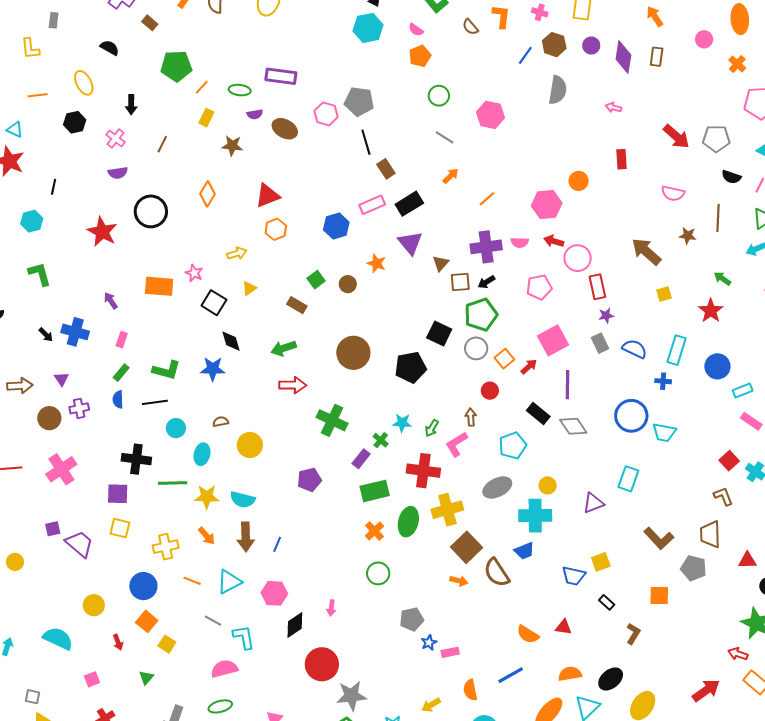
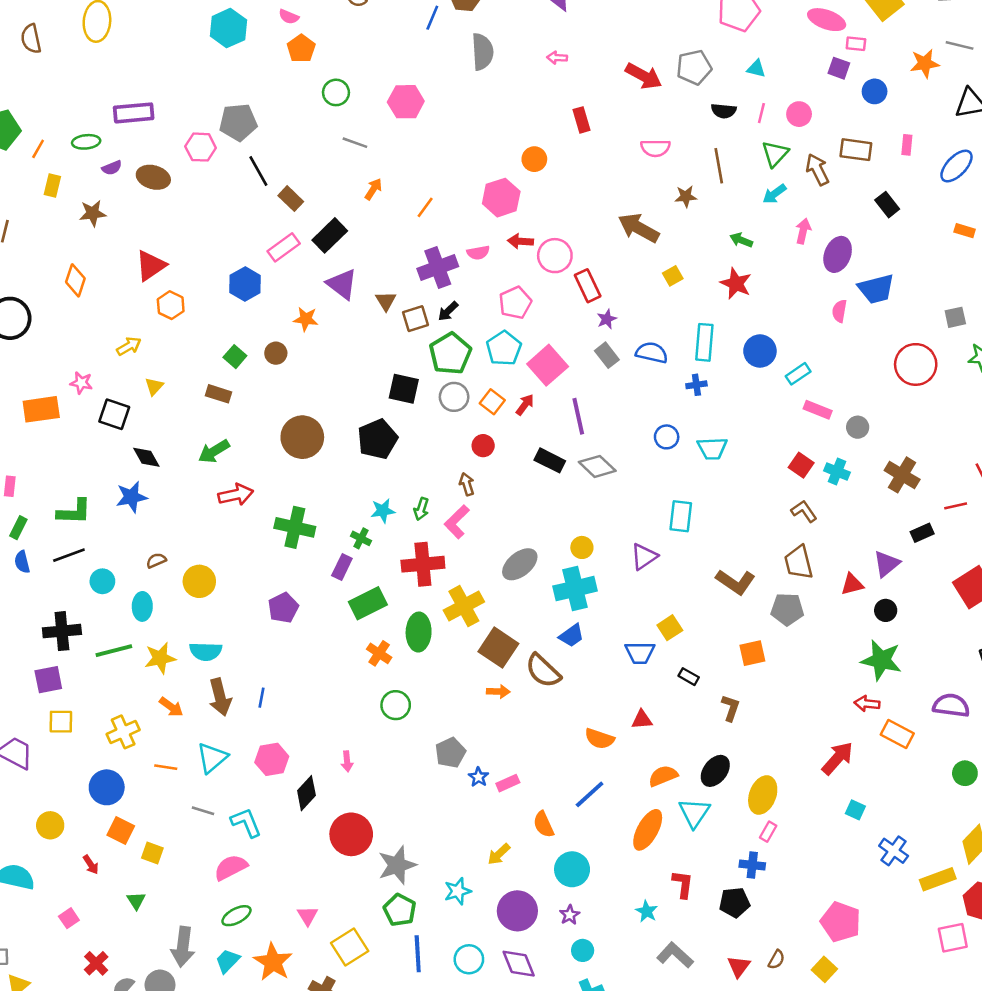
blue circle: (631, 416) -> (667, 437), size x0.6
cyan pentagon: (513, 446) -> (504, 348), moved

